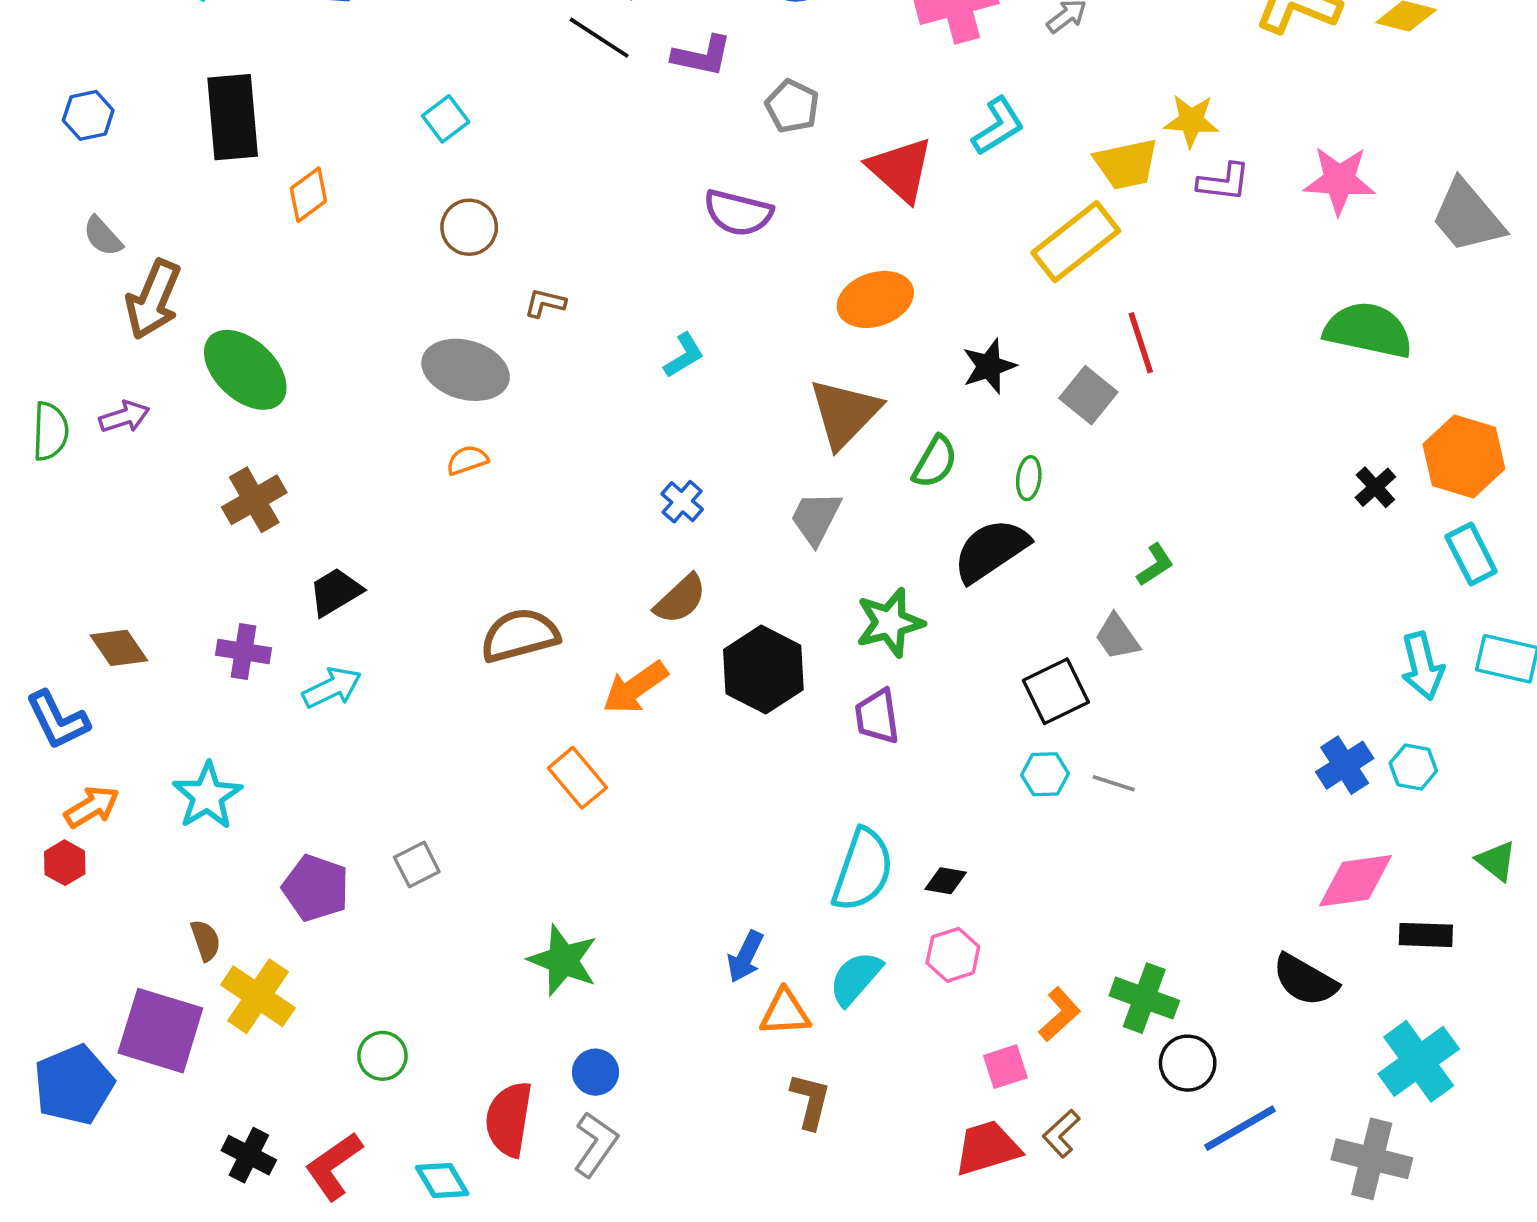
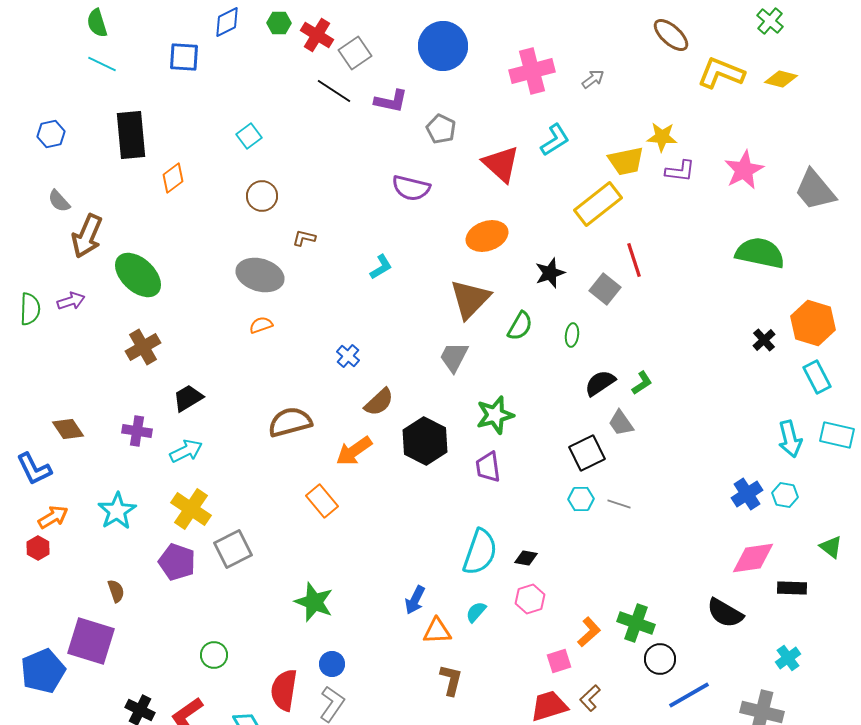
pink star: (1339, 180) -> (744, 170), turned -30
blue cross: (682, 502) -> (348, 356), moved
black semicircle: (991, 550) -> (600, 383), moved, size x0.7
gray square: (417, 865) -> (233, 549), size x1.5
cyan semicircle: (855, 978) -> (476, 612), size x0.7
yellow cross: (258, 996) -> (191, 509), moved
cyan cross: (1419, 1061) -> (788, 658), size x0.6

